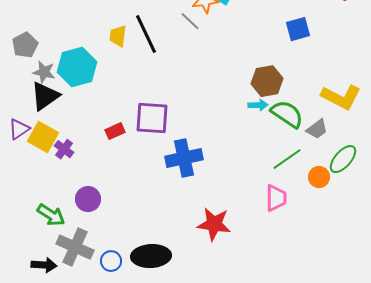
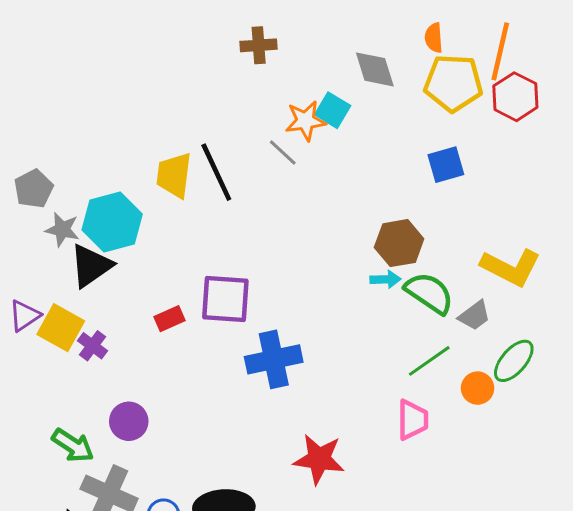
yellow trapezoid: (118, 36) -> (174, 175), size x1.4
black triangle: (45, 96) -> (91, 266), moved

